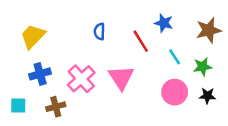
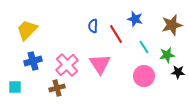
blue semicircle: (99, 31) -> (93, 26), moved
black star: (207, 96) -> (178, 72), moved
brown cross: (56, 107) -> (57, 88), moved

